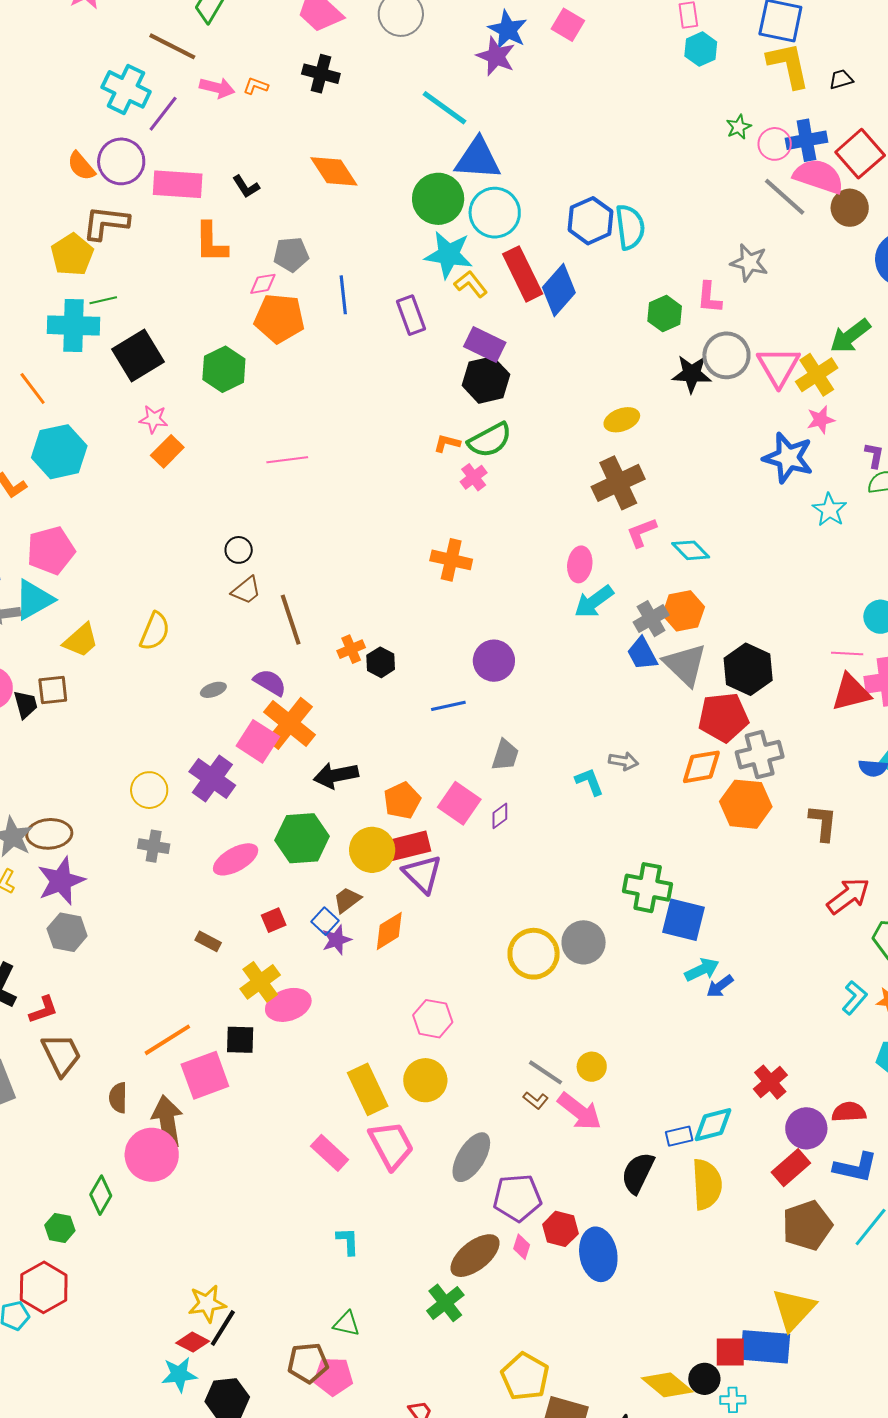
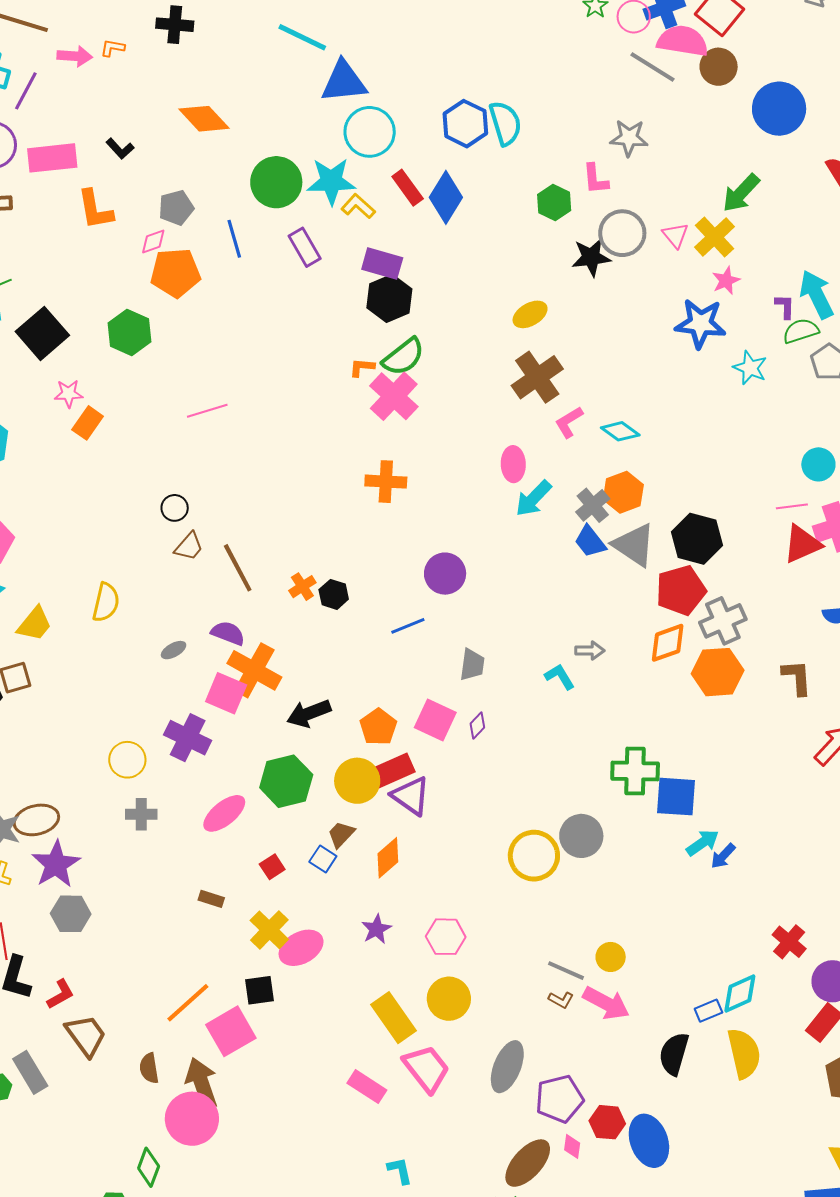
green circle: (438, 199) -> (276, 182), moved
red rectangle: (523, 274) -> (408, 188), size x0.7
pink triangle: (778, 367) -> (675, 235), size x0.6
pink cross: (474, 477) -> (394, 396), size x1.8
purple star: (337, 940) -> (376, 929), moved

